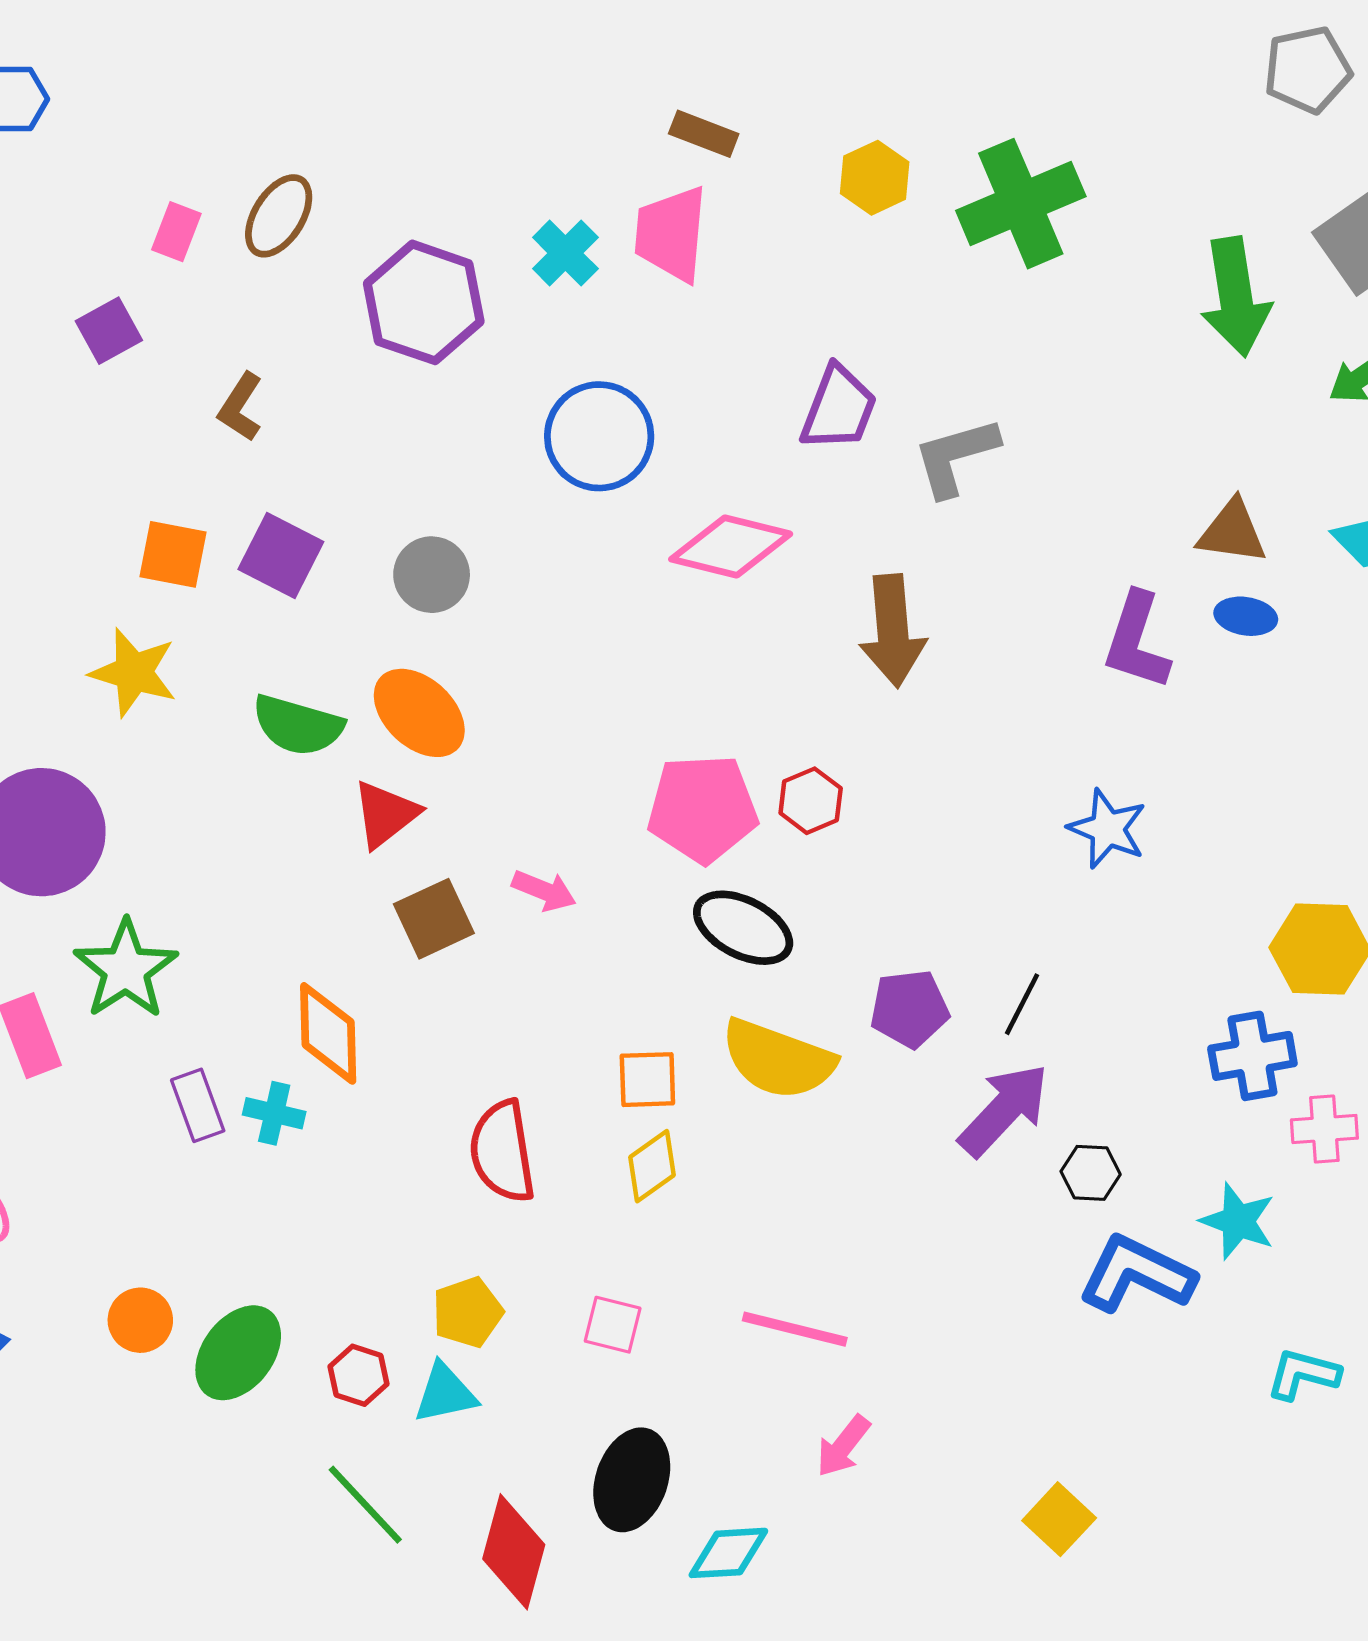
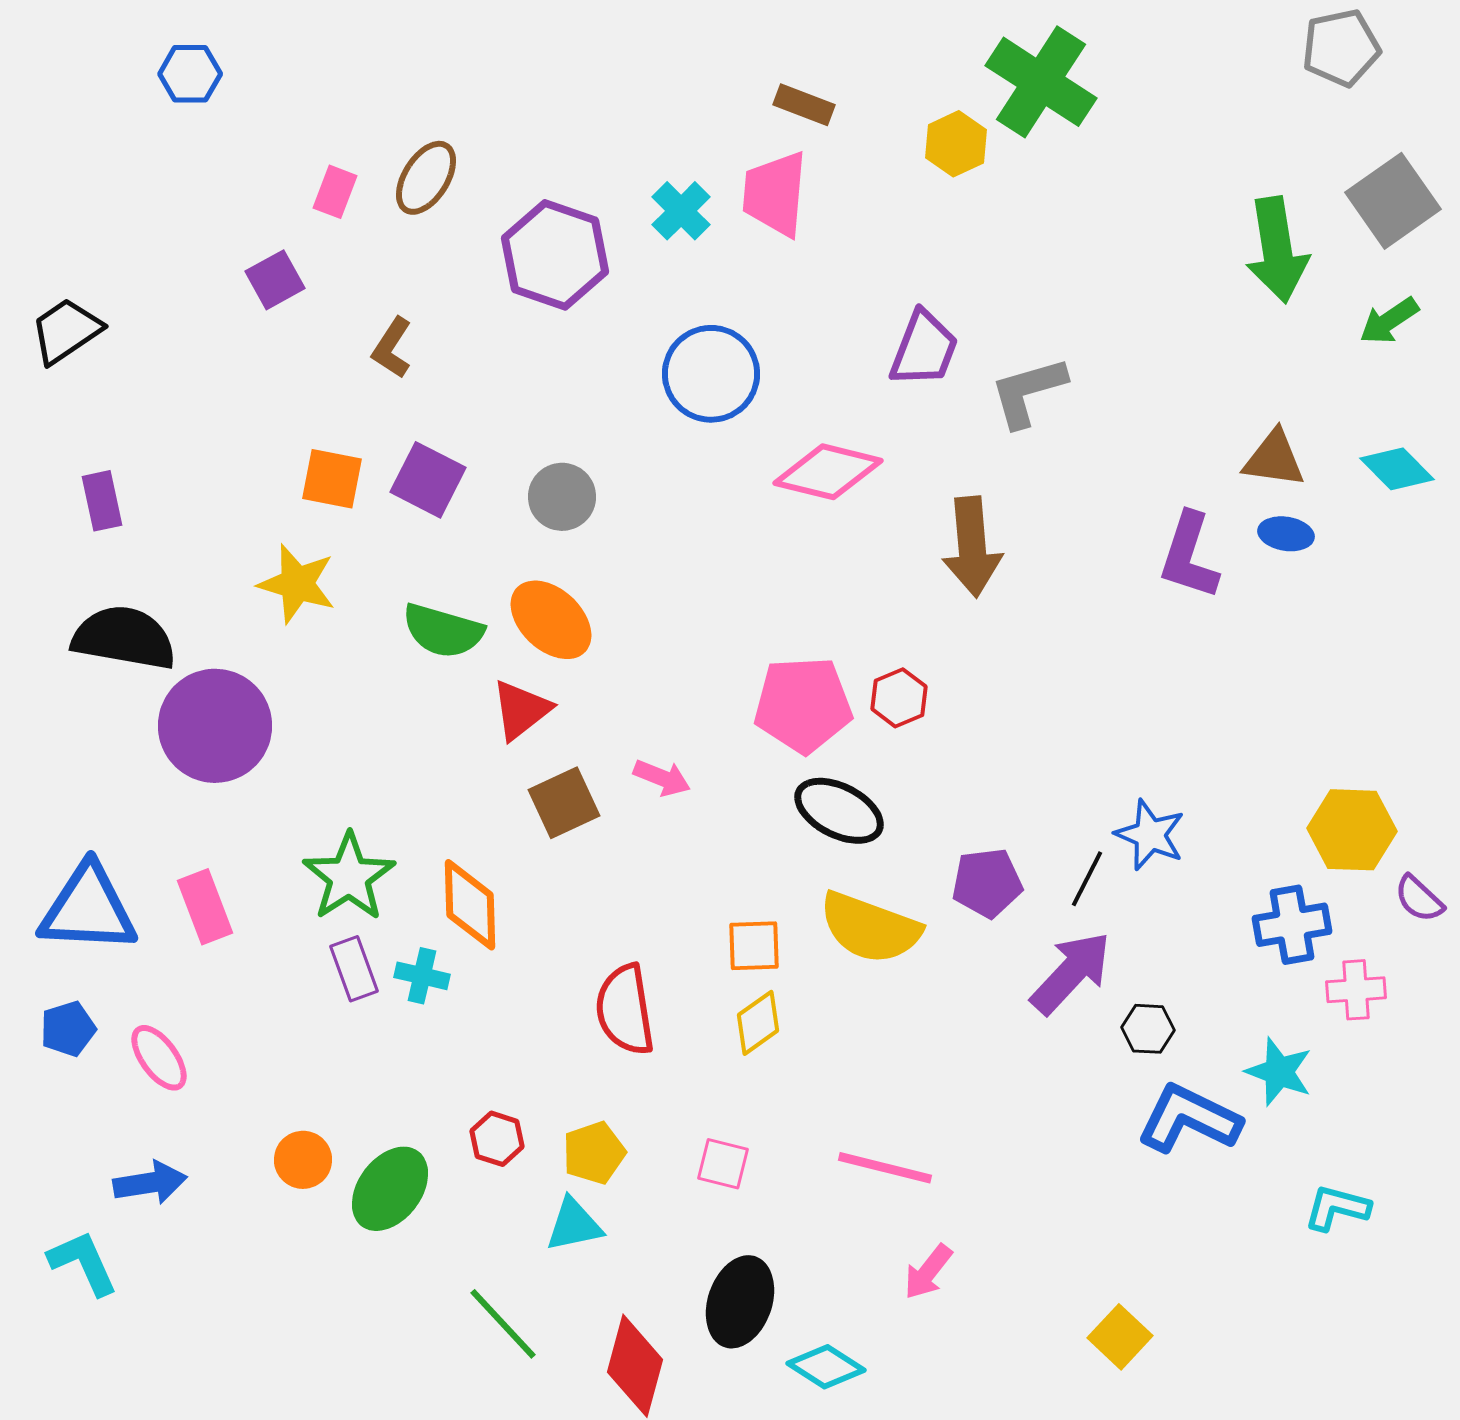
green cross: (1021, 204) -> (1041, 82), moved, turned -34
blue star: (1107, 829) -> (1150, 835), moved
green star: (126, 969) -> (349, 877), moved
red hexagon: (358, 1375) -> (497, 1139), moved
cyan diamond: (728, 1553) -> (826, 1367), turned 36

